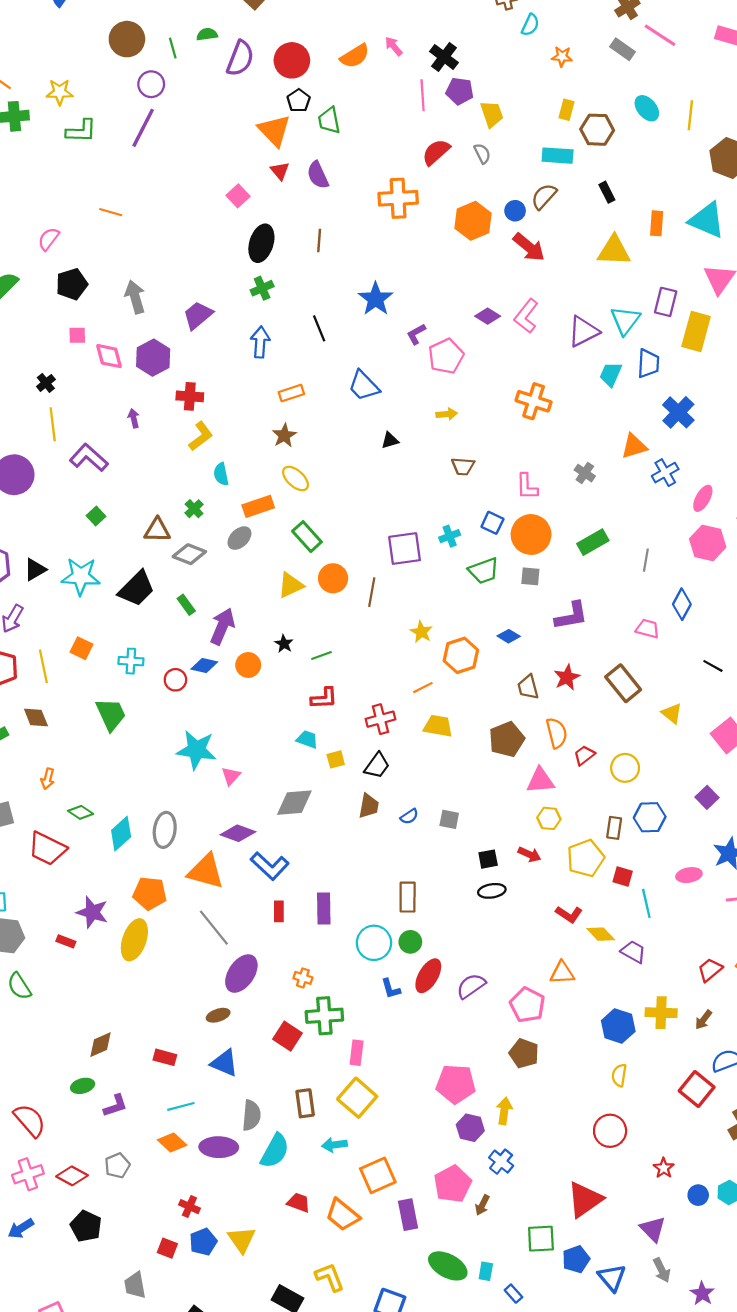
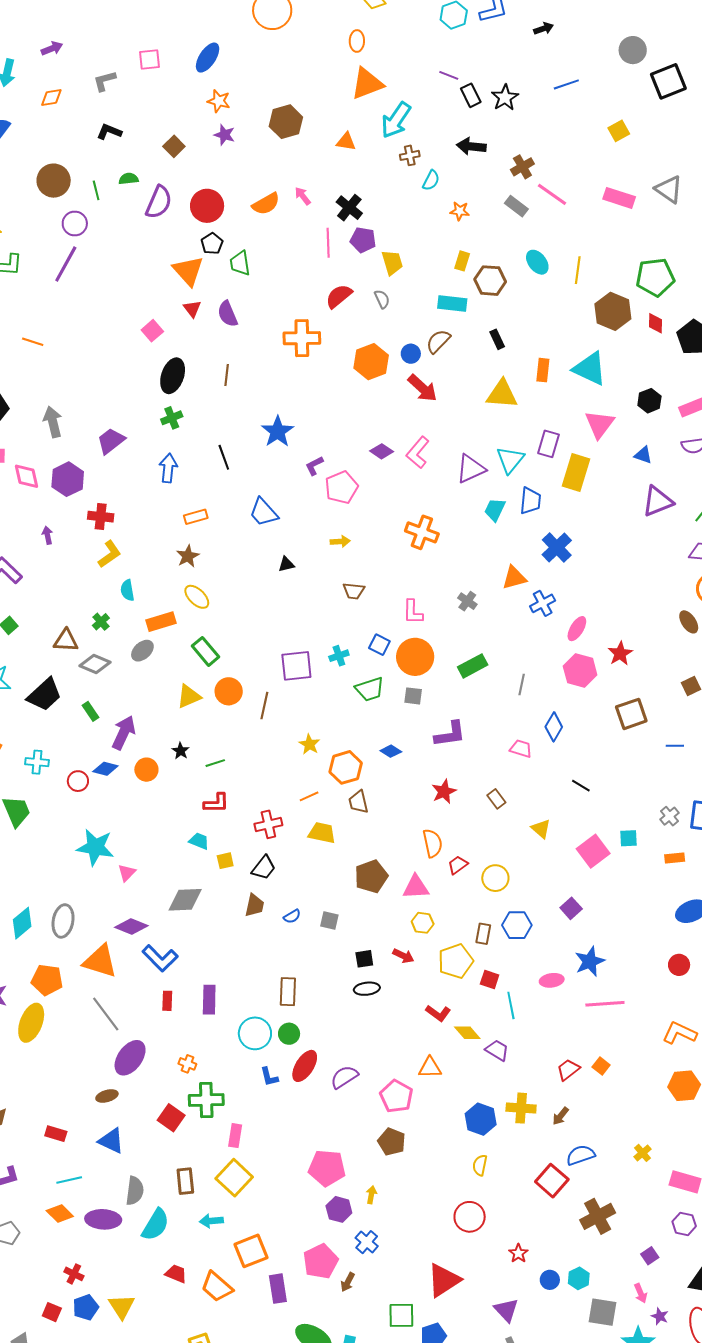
brown rectangle: (623, 683) -> (496, 799), size x0.6
brown trapezoid: (528, 687) -> (358, 802), moved
brown pentagon: (507, 739) -> (371, 876), moved
yellow arrow: (504, 1111) -> (371, 1195), size x0.7

